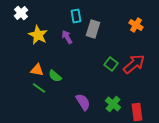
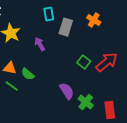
orange cross: (136, 25) -> (94, 20), moved
purple arrow: (67, 37) -> (40, 44), moved
purple semicircle: (83, 102) -> (67, 91), moved

